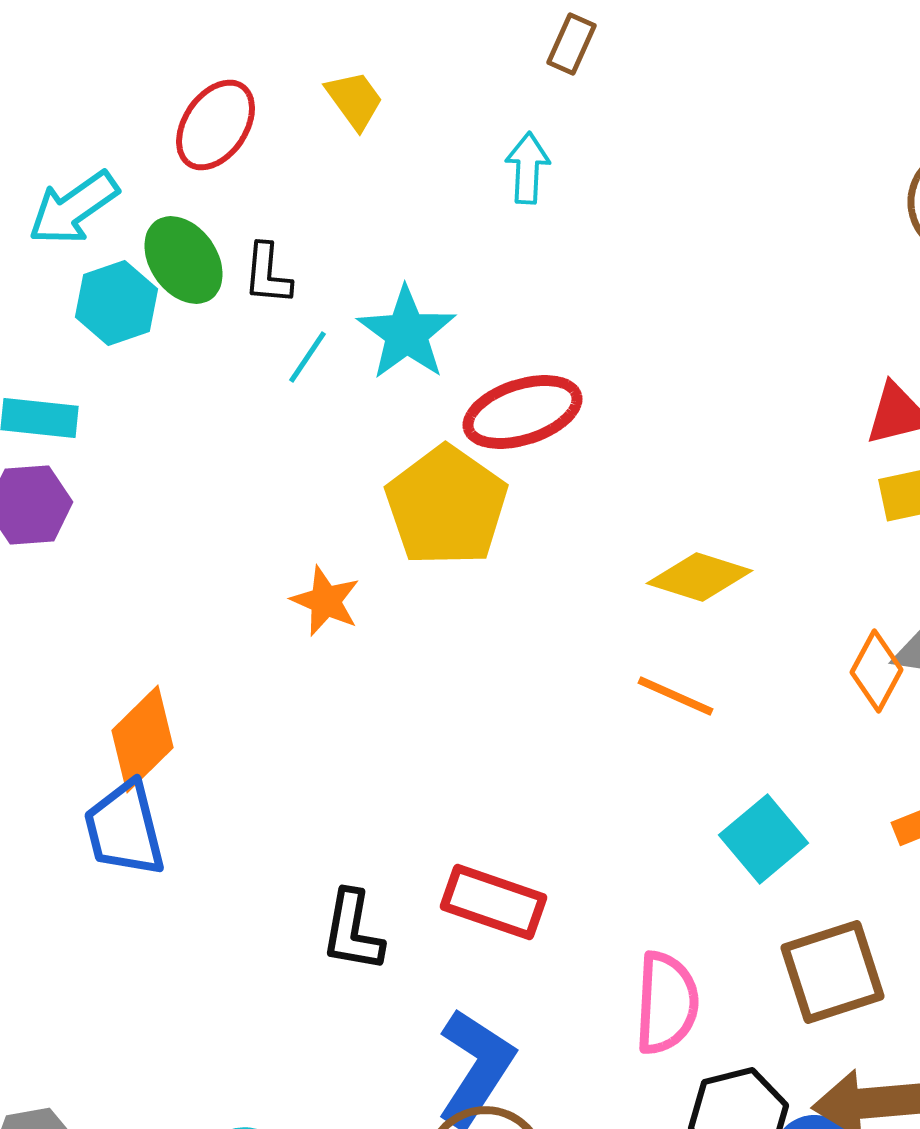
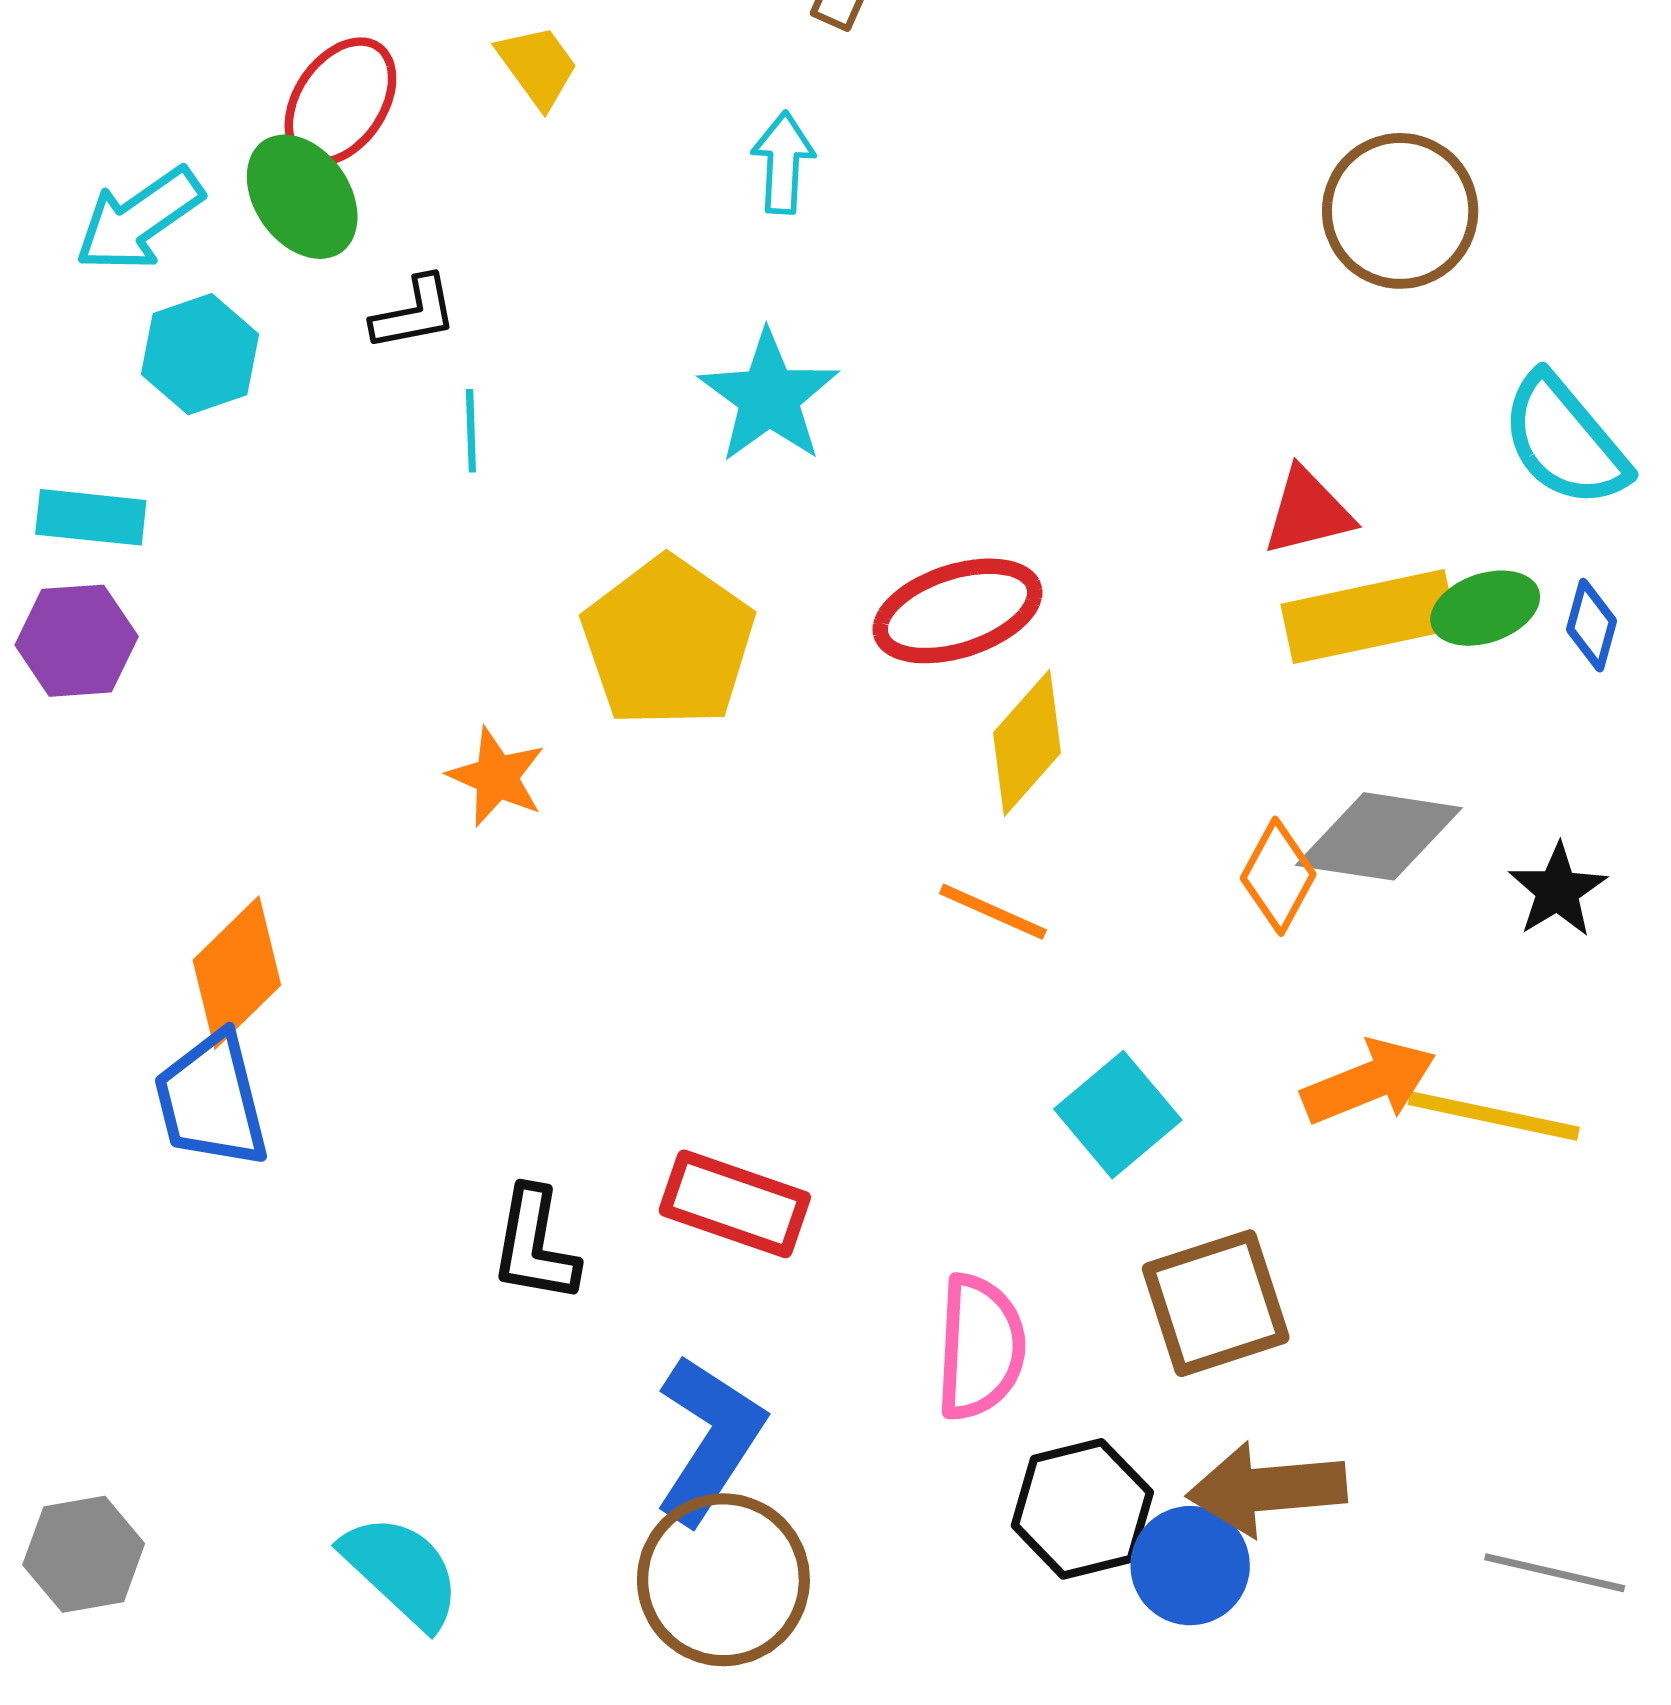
green ellipse: (184, 260) -> (302, 197), moved
black L-shape: (268, 274) -> (414, 313), turned -106
cyan star: (407, 333) -> (769, 397), moved
cyan line: (308, 357) -> (471, 431), turned -36
red ellipse: (523, 412) -> (957, 611), moved
yellow diamond: (700, 577) -> (1027, 743), turned -66

